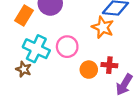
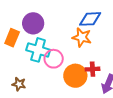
cyan cross: (36, 49) -> (38, 50), moved
orange circle: (89, 70) -> (75, 76), size x1.5

